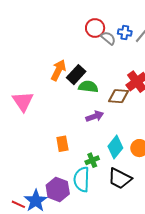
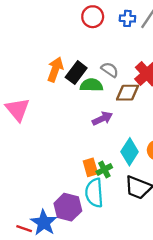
gray semicircle: (108, 38) -> (110, 70), moved
orange rectangle: (62, 144) -> (90, 167), moved

